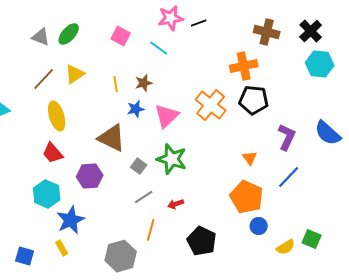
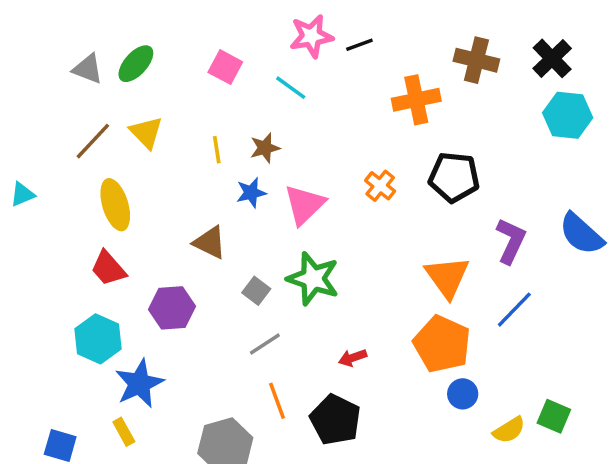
orange cross: (244, 66) -> (416, 100), moved
yellow triangle: (75, 74) -> (146, 132), turned -40
orange cross: (211, 105) -> (380, 186), size x0.6
brown triangle: (112, 138) -> (210, 243), size x0.7
orange triangle: (250, 158) -> (447, 277), size x1.8
red arrow: (176, 204) -> (353, 358), moved
orange line: (151, 230) -> (277, 401), turned -35
black pentagon: (202, 241) -> (335, 420), moved

